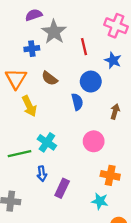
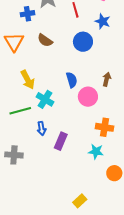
blue semicircle: (77, 102) -> (72, 80), moved
yellow arrow: (29, 106) -> (28, 80), moved
brown arrow: (115, 111) -> (107, 79), moved

